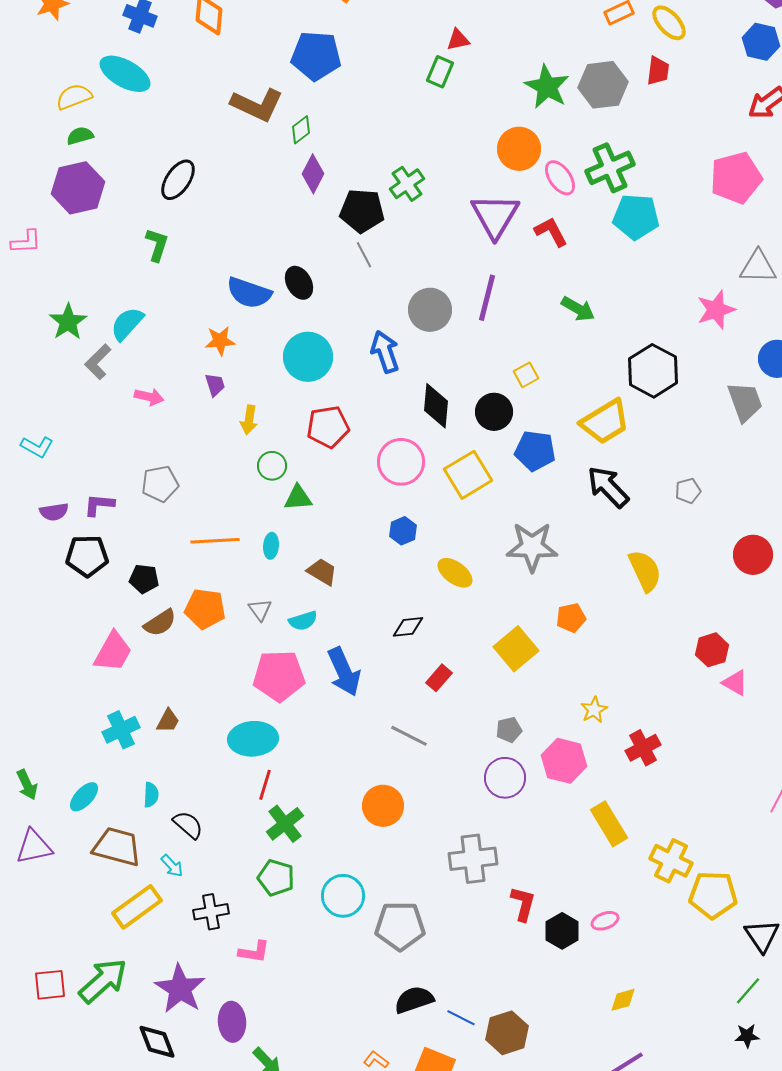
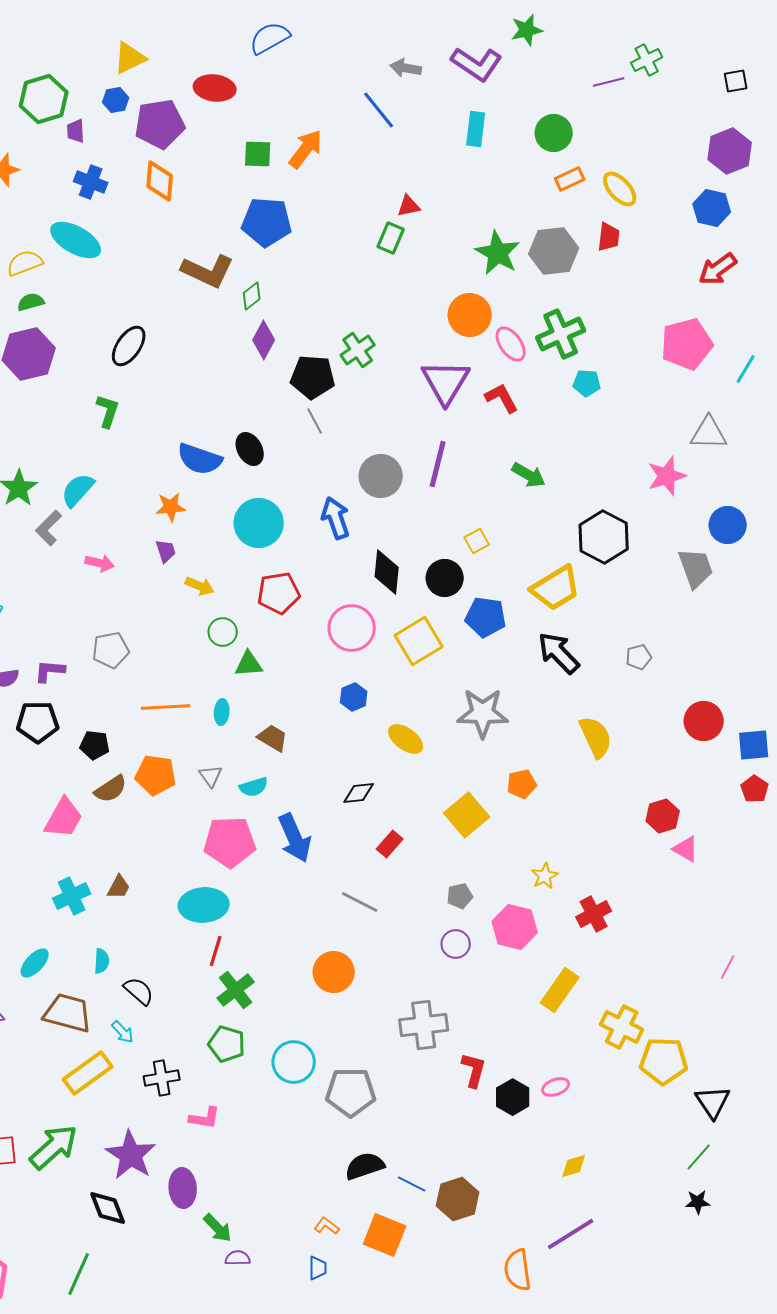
cyan pentagon: (636, 217) -> (587, 383), size x0.6
yellow arrow: (249, 420) -> (200, 586), turned -76
purple circle: (505, 778) -> (456, 944), size x0.7
yellow rectangle: (609, 824) -> (560, 990), turned 66

